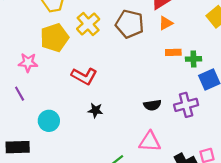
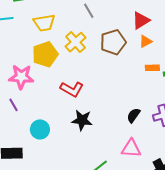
brown pentagon: (130, 24) -> (113, 42), turned -30
pink star: (28, 62) -> (21, 77), size x1.4
black semicircle: (152, 105) -> (133, 115), turned 133
black star: (95, 110) -> (82, 120), size x1.5

